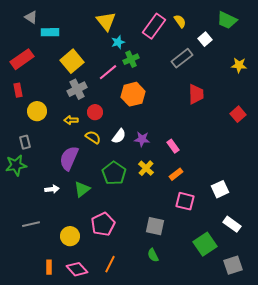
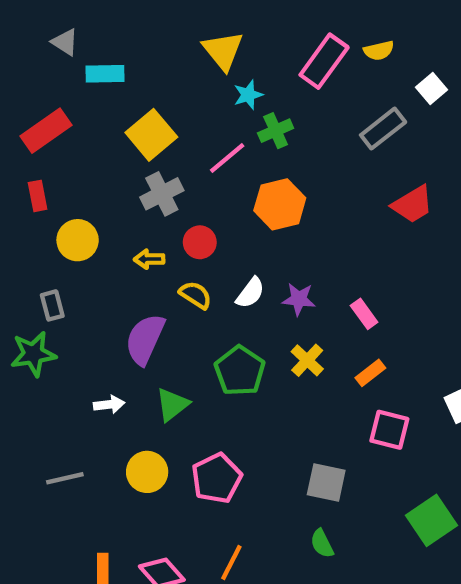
yellow semicircle: (180, 21) -> (379, 51), turned 112
red trapezoid: (196, 94) -> (413, 204), turned 60
yellow circle: (70, 236) -> (147, 472), moved

